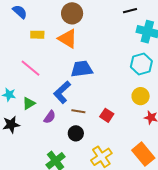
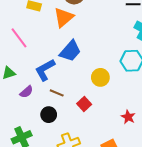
orange triangle: (68, 39) -> (64, 17), turned 35
blue trapezoid: (82, 69) -> (70, 51), turned 125
yellow circle: (141, 96) -> (100, 77), moved

